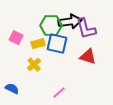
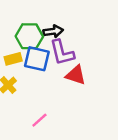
black arrow: (70, 22) -> (53, 31), size x0.7
purple L-shape: (86, 29) -> (62, 53), moved

